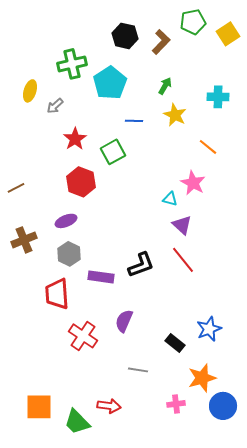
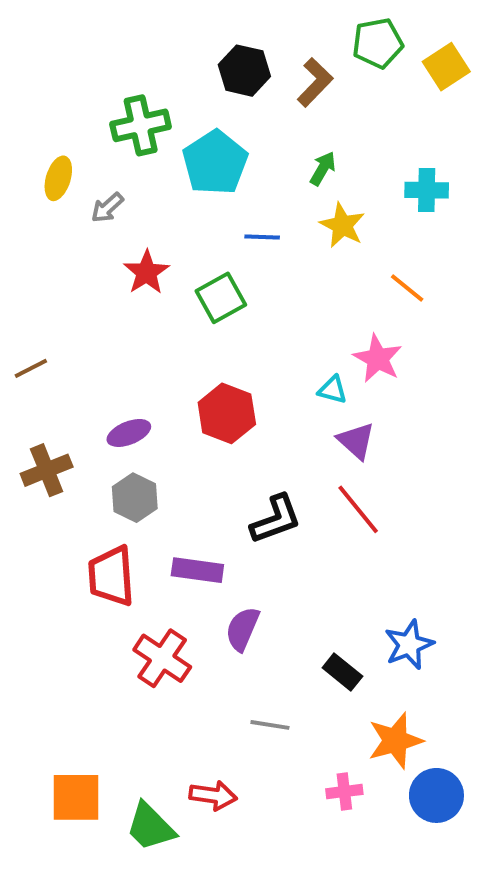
red hexagon: (81, 182) -> (227, 413), moved
purple rectangle: (101, 277) -> (197, 570), moved

